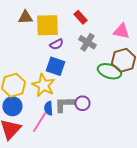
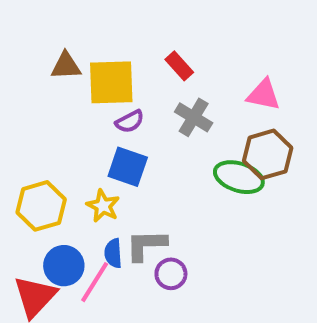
yellow star: (43, 85) -> (103, 206), size x0.7
purple circle: (82, 103) -> (171, 274), moved
blue circle: (12, 106) -> (64, 266), moved

